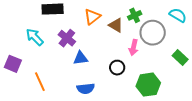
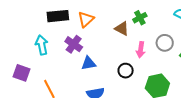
orange triangle: (92, 17) -> (86, 19), moved
gray circle: (153, 33) -> (165, 43), moved, size x0.7
cyan arrow: (35, 37) -> (42, 45), turned 36

